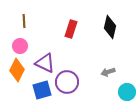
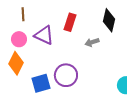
purple triangle: (45, 63) -> (44, 35), moved
gray arrow: (108, 72) -> (92, 42), moved

